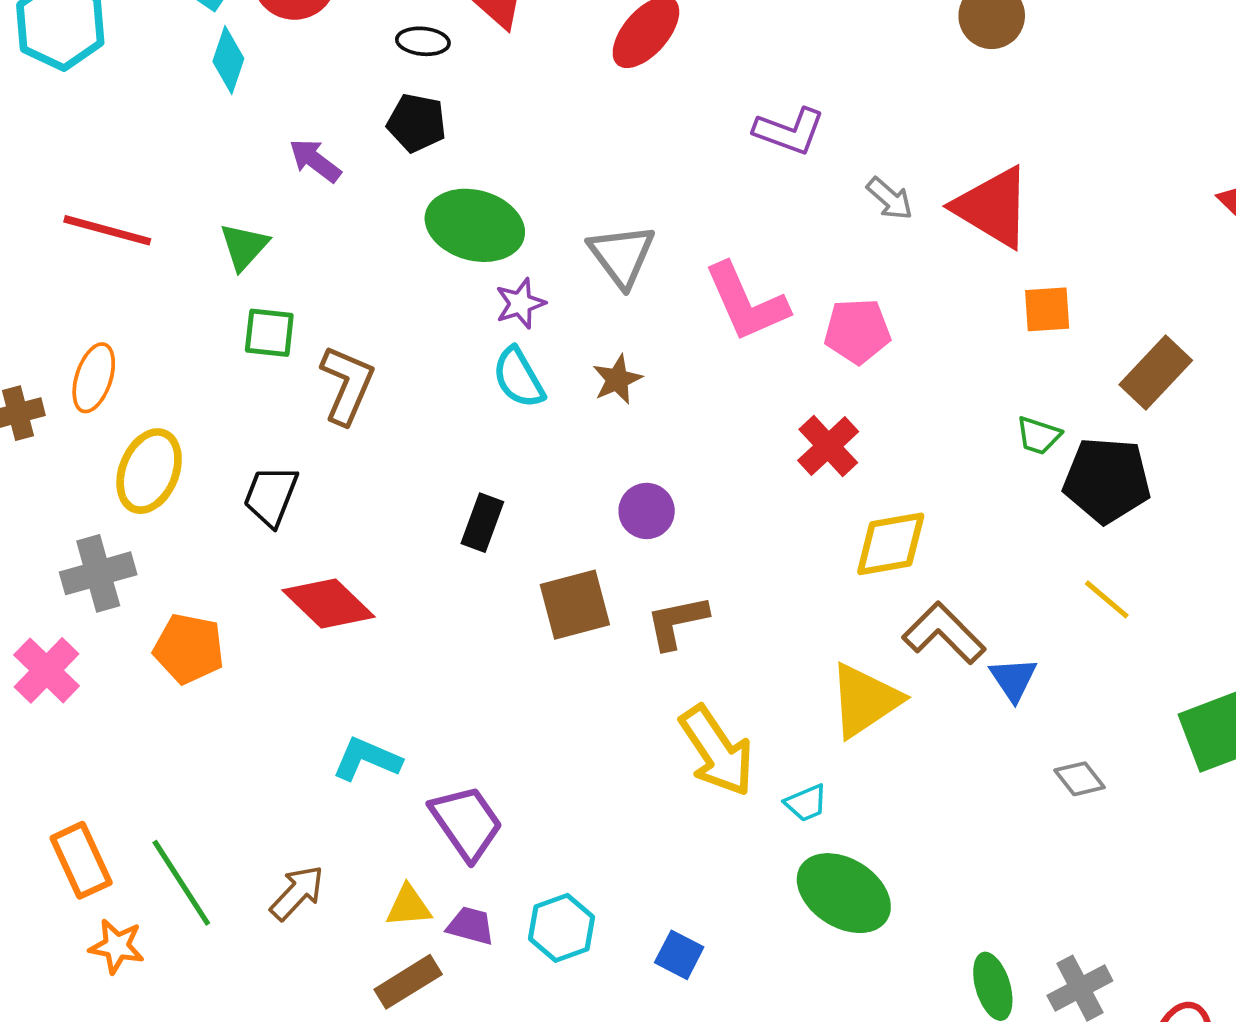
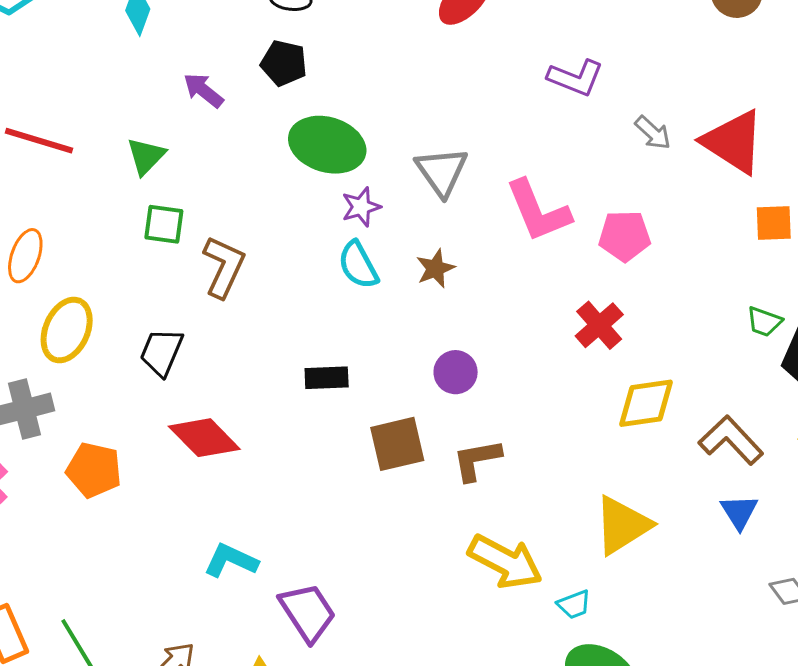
black rectangle: (482, 523) -> (327, 378), turned 66
brown L-shape: (944, 633) -> (731, 440), moved
yellow arrow: (717, 751) -> (505, 562), turned -30

